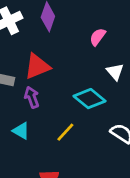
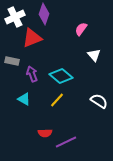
red triangle: (37, 66) -> (32, 38), moved
cyan diamond: (90, 99) -> (61, 76), moved

